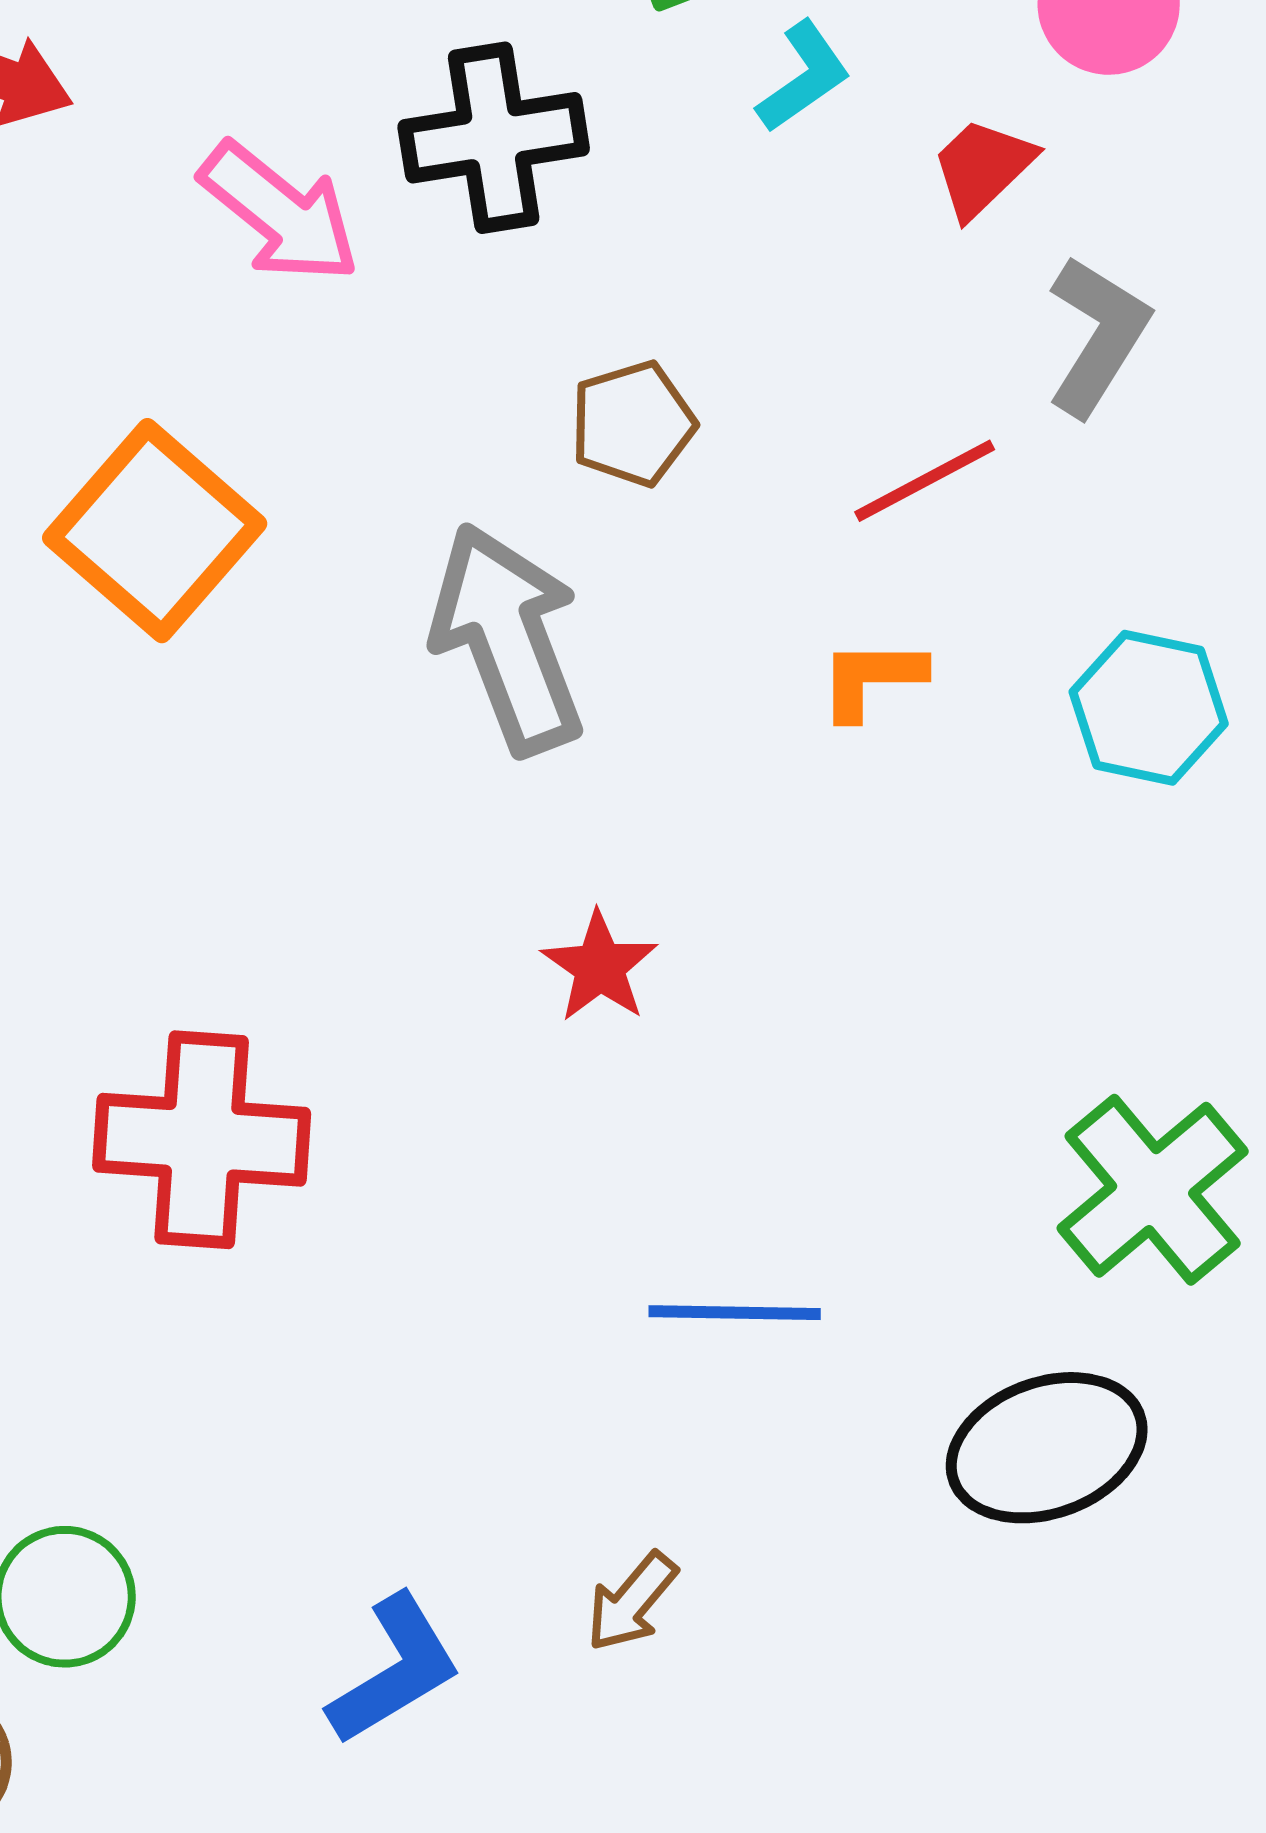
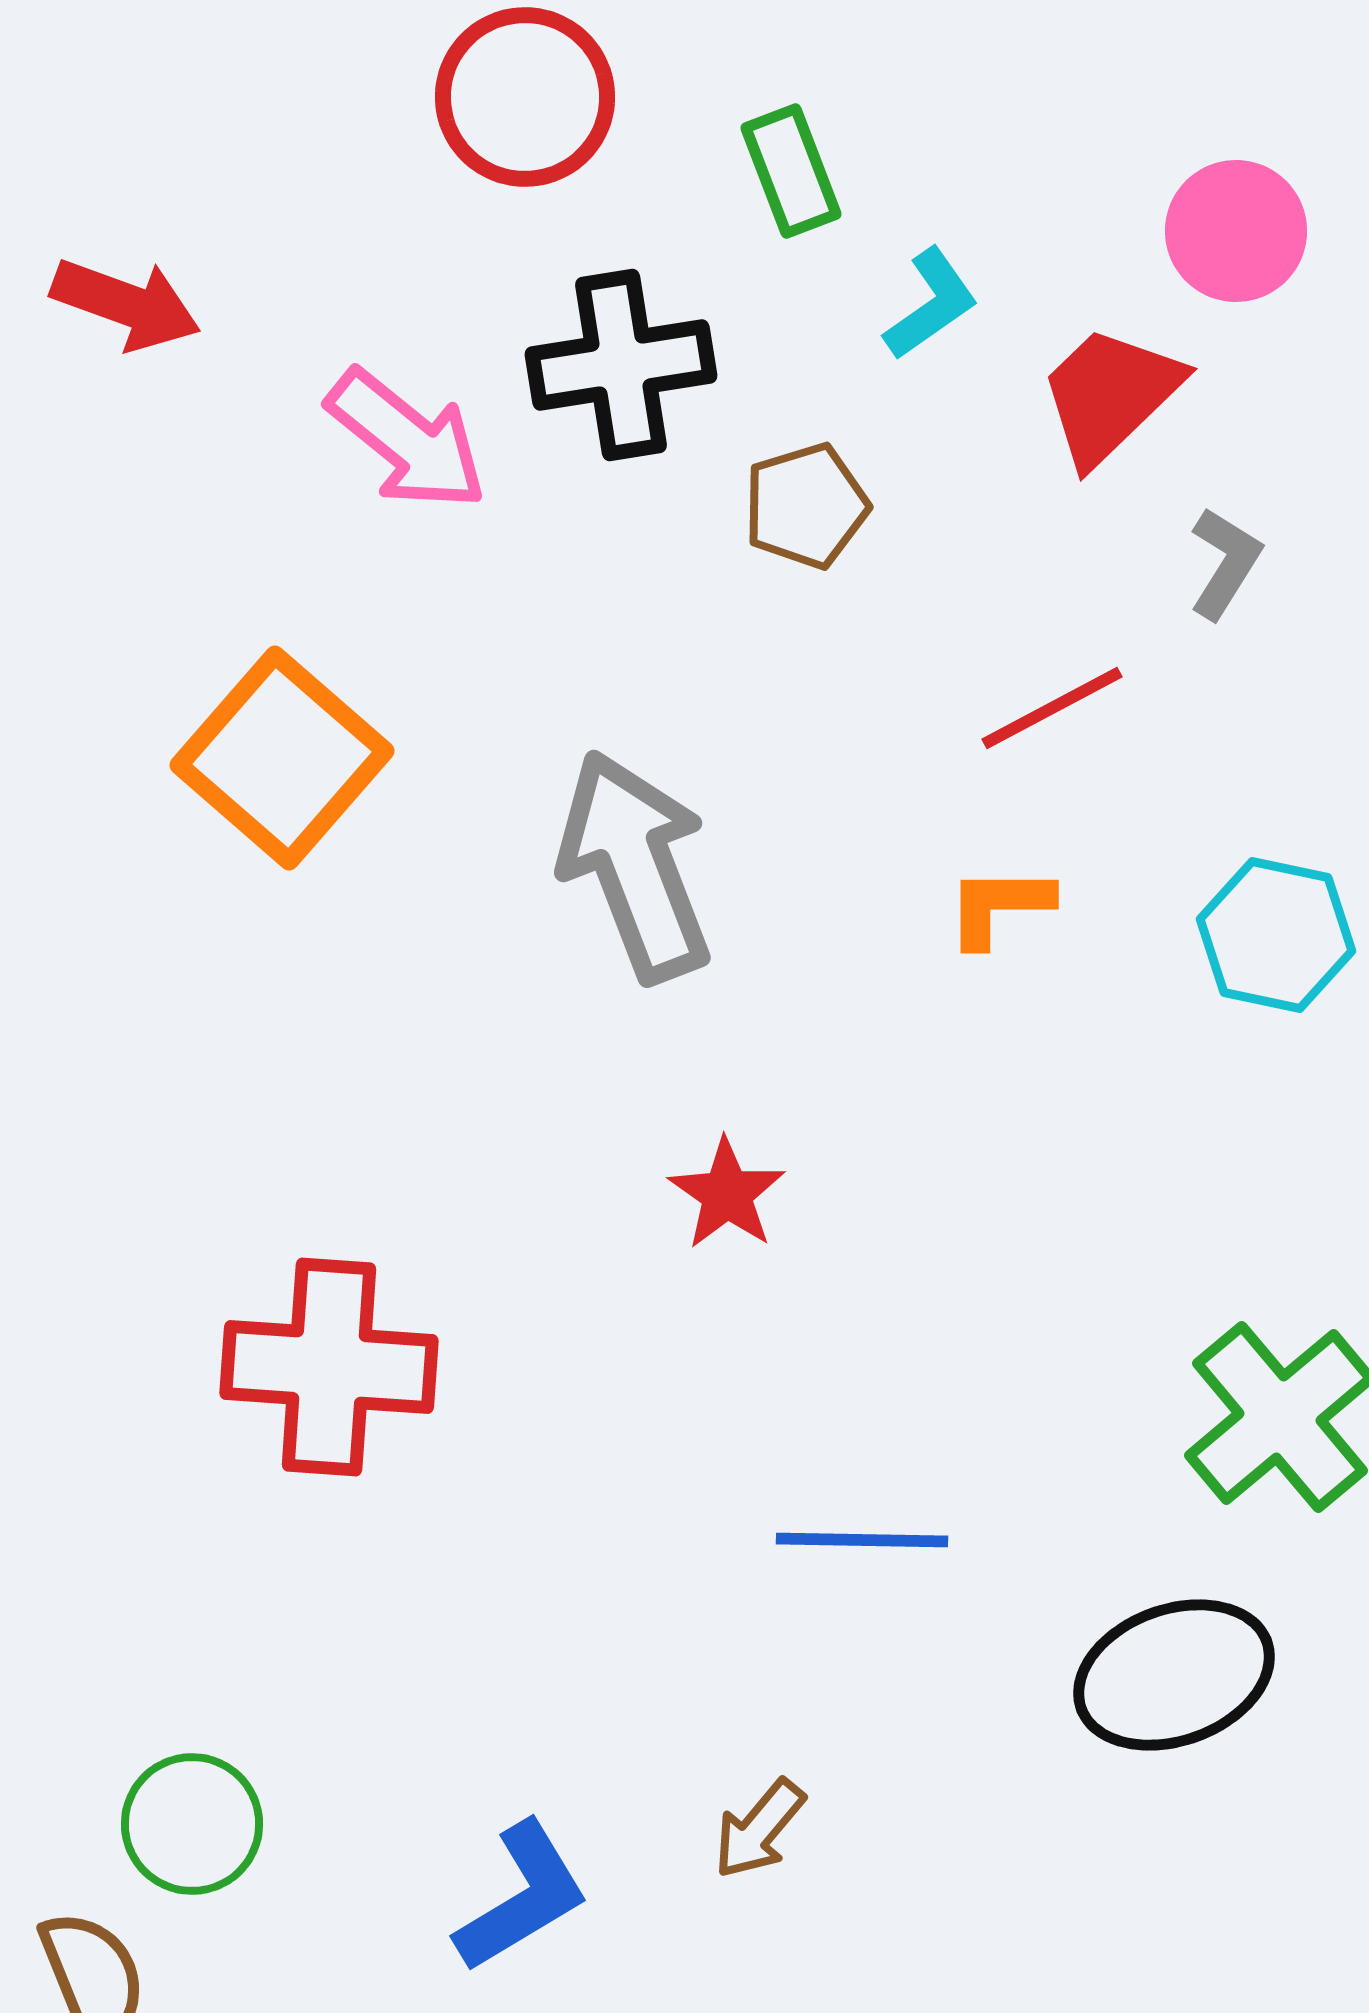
red trapezoid: (983, 168) -> (1110, 395), size x1.4
gray L-shape: (1098, 336) -> (1225, 563), size x0.7
brown pentagon: (633, 424) -> (806, 506), moved

